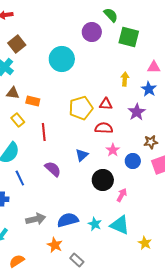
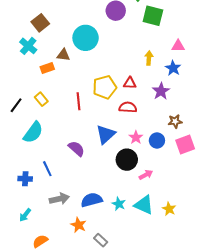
brown triangle: (13, 93) -> (63, 55), moved
orange rectangle: (33, 101) -> (47, 68), moved, turned -32
red line: (44, 132) -> (78, 101), moved
pink star: (113, 150) -> (136, 137), moved
blue triangle: (82, 155) -> (106, 134), size x1.5
blue line: (20, 178) -> (47, 169), moved
pink arrow: (122, 195) -> (146, 175), turned 32
yellow star: (145, 243) -> (169, 209), moved

